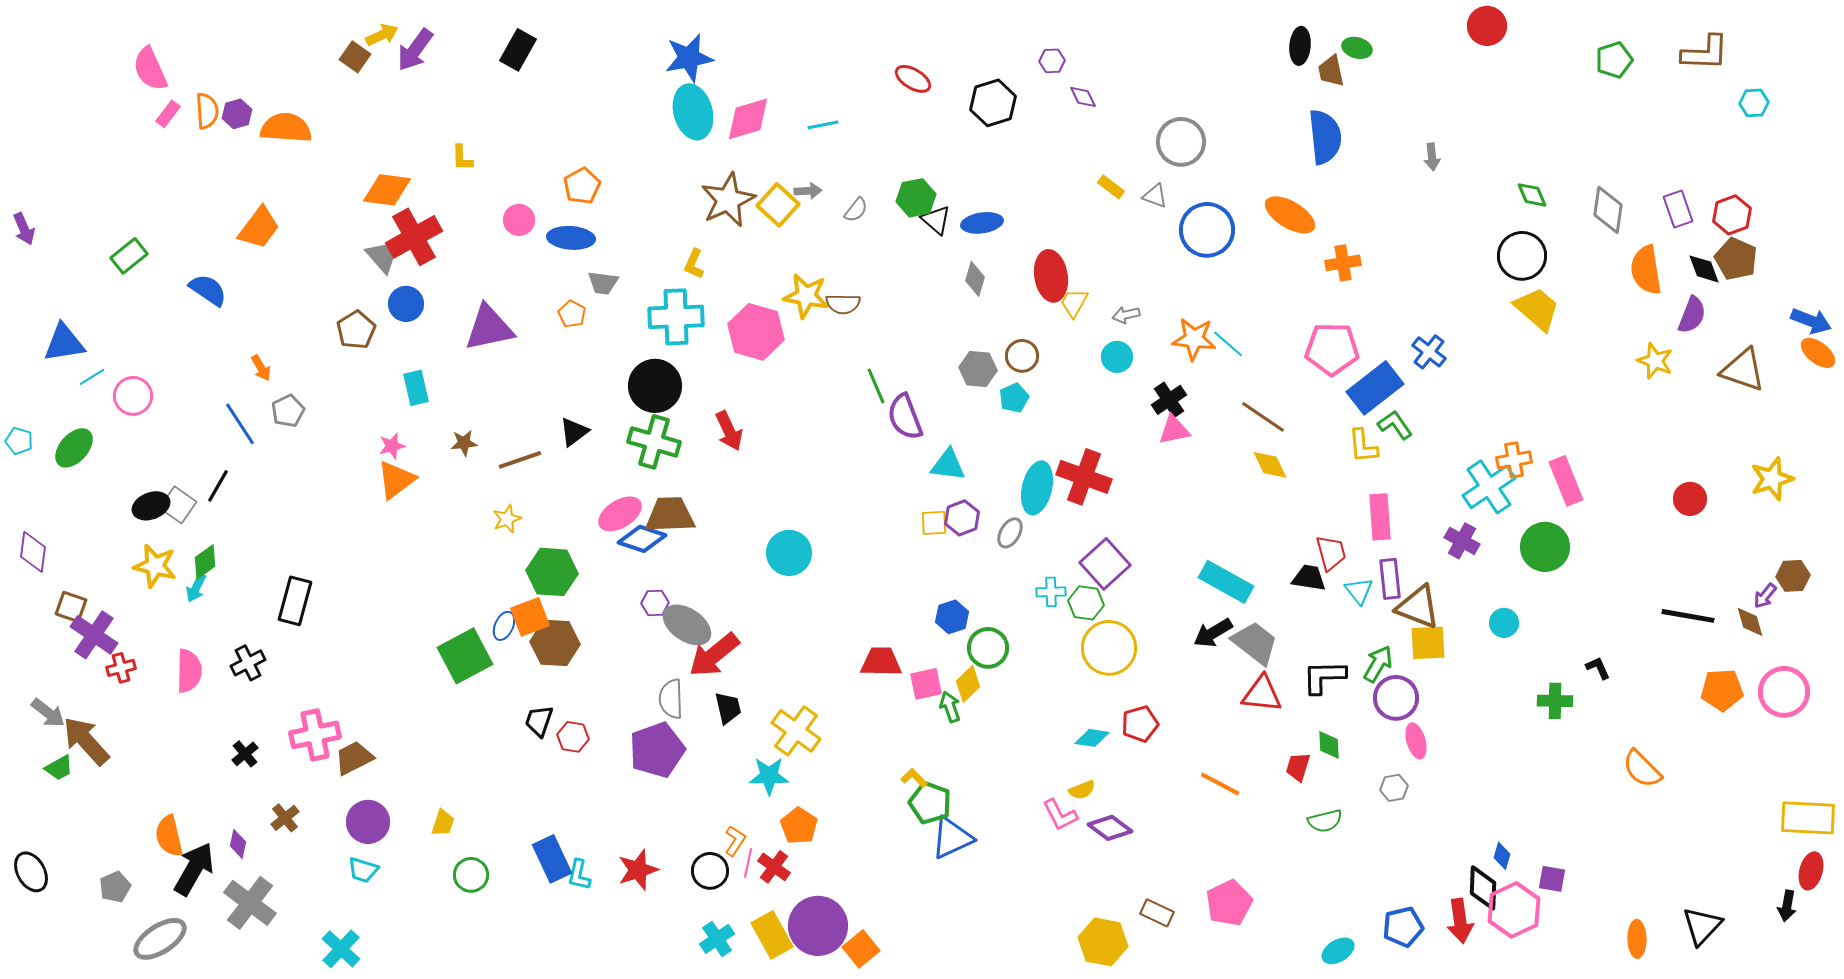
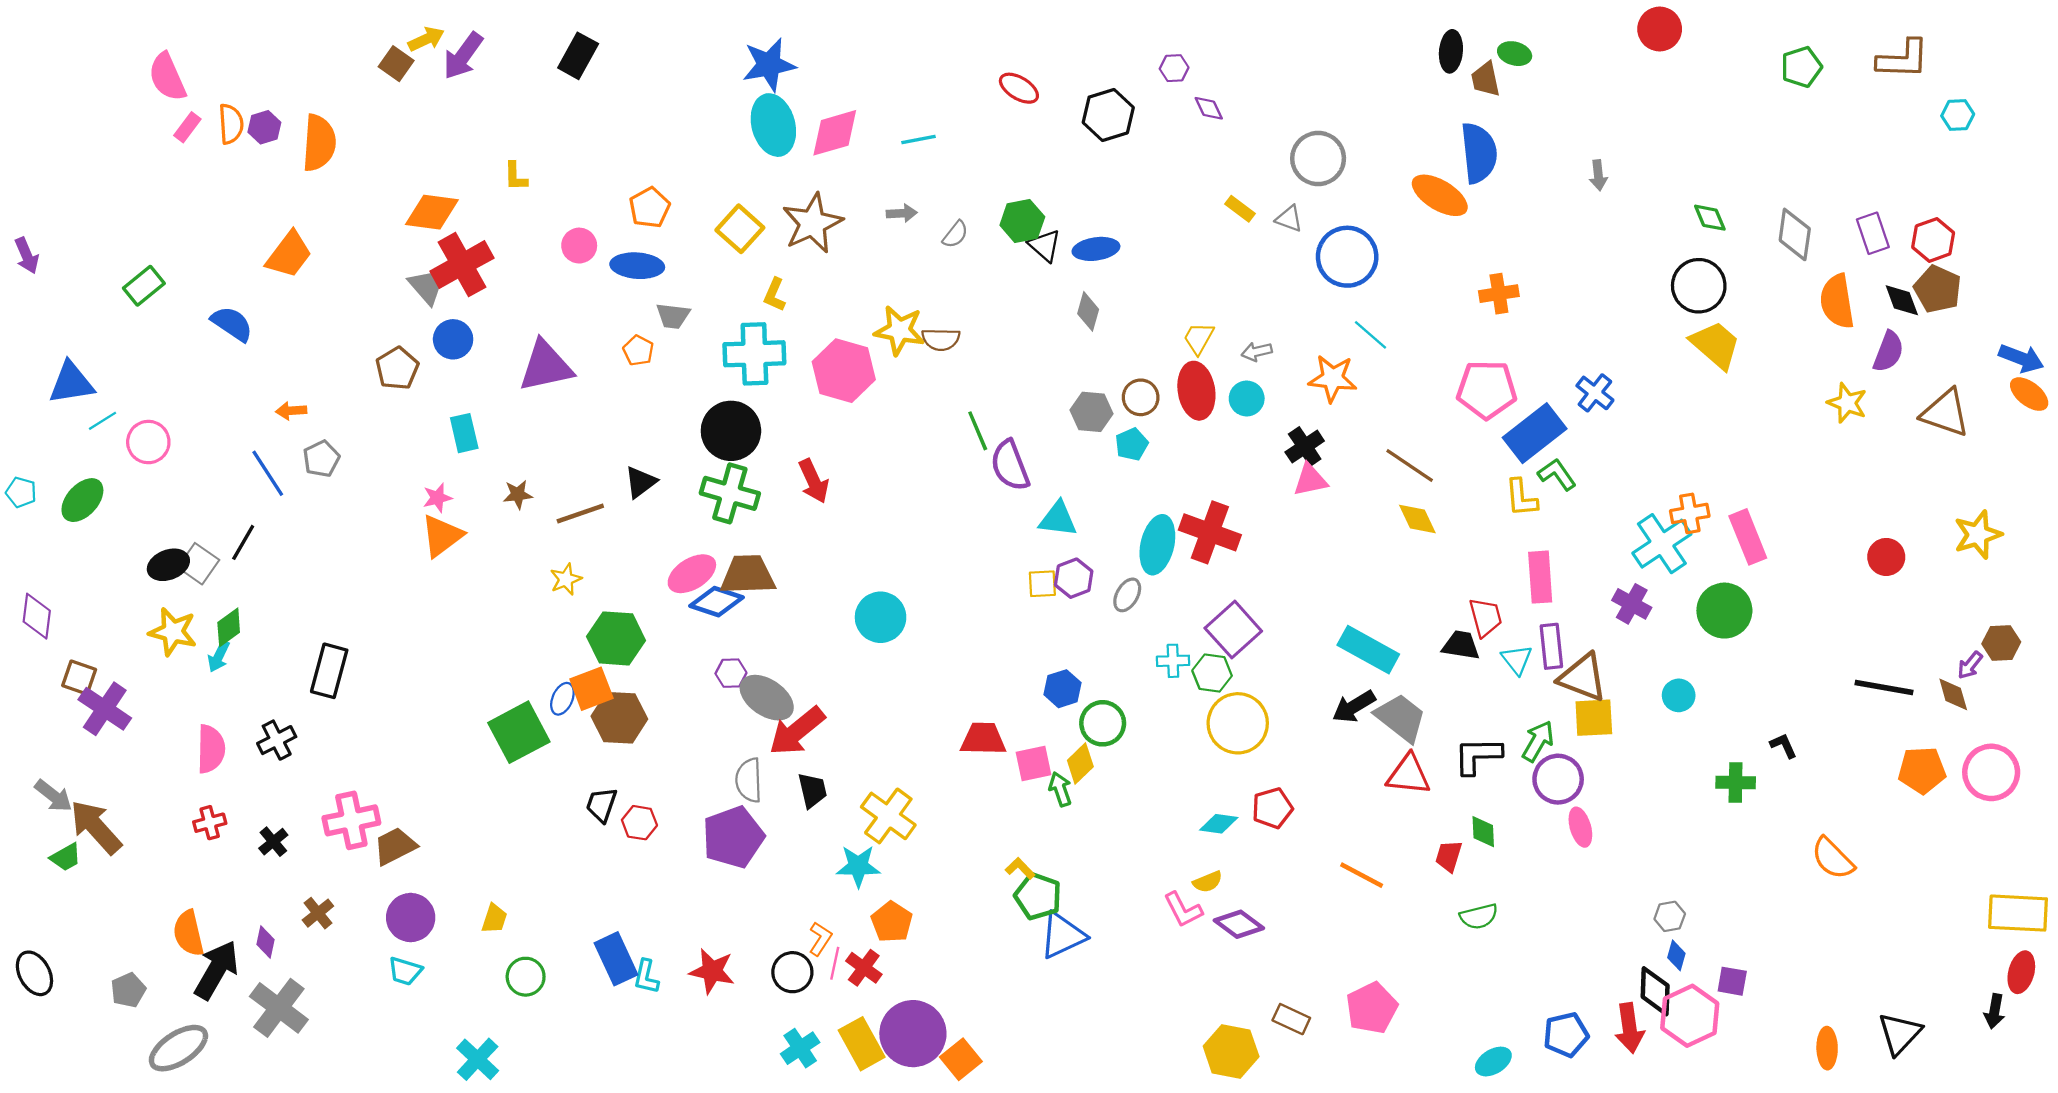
orange semicircle: (286, 128) -> (319, 143), turned 90
yellow square: (778, 205) -> (740, 229), moved
orange ellipse: (1290, 215) -> (1440, 195), moved
red ellipse: (1051, 276) -> (1196, 391), moved
cyan line: (1228, 344) -> (1371, 335), moved
orange arrow: (261, 368) -> (291, 411), turned 116
red cross: (121, 668) -> (210, 823), moved
gray hexagon: (1394, 788) -> (1670, 916), moved
red star: (638, 870) -> (712, 971), turned 30
cyan cross: (341, 949) -> (478, 1059), moved

